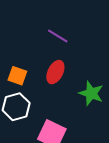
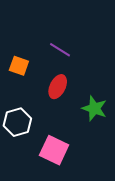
orange square: (17, 76) -> (19, 66), moved

